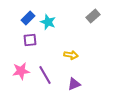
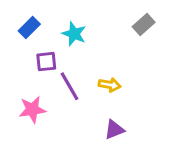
blue rectangle: (28, 18) -> (29, 28), moved
purple line: (45, 75) -> (69, 86), moved

